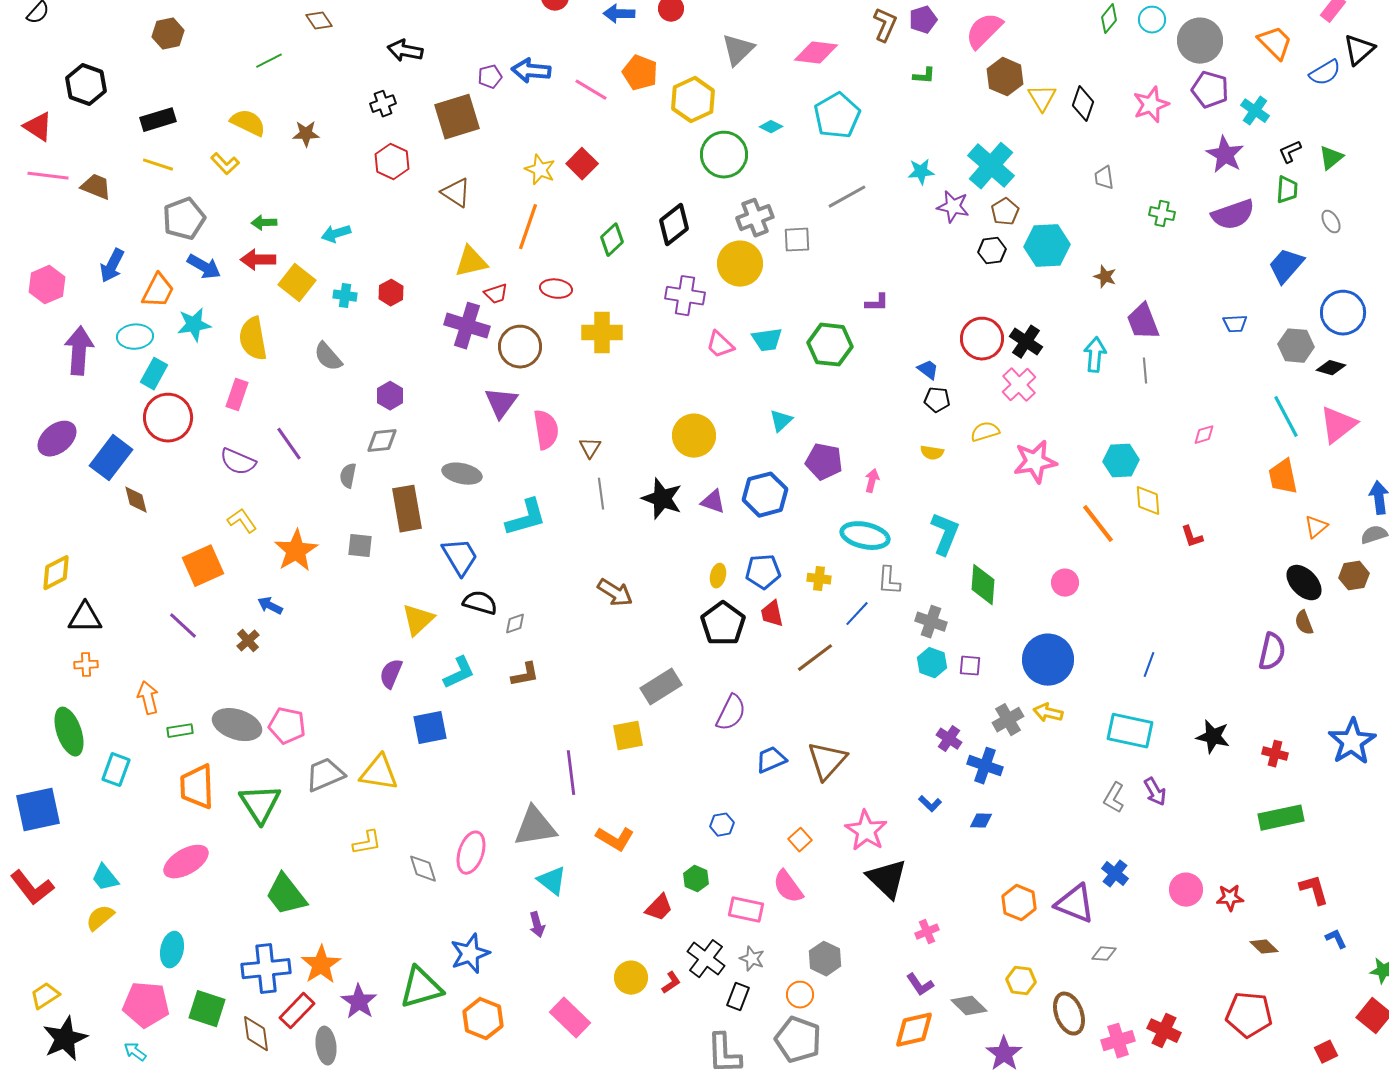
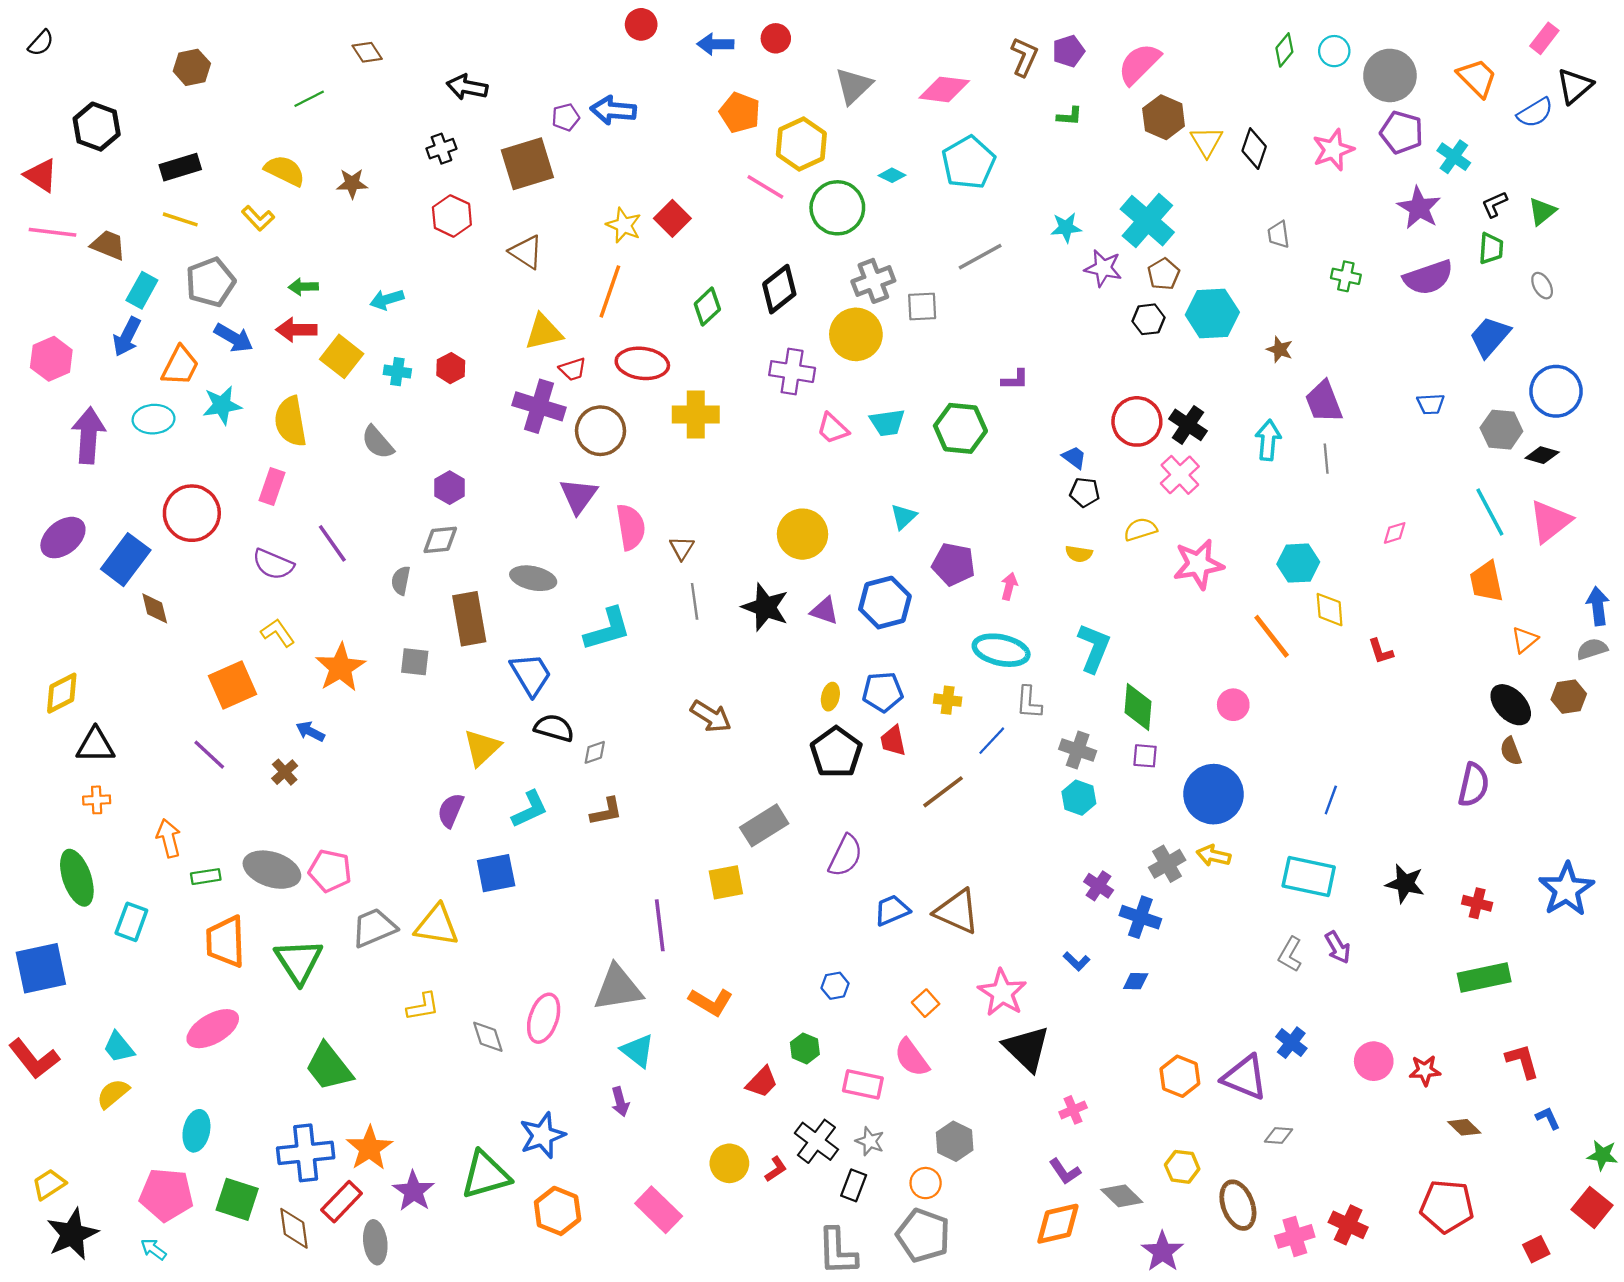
pink line: (591, 90) -> (765, 187), moved
red ellipse: (556, 289) -> (642, 363), size x1.4
cyan rectangle: (154, 374) -> (142, 290), moved
purple square: (970, 666) -> (1145, 756), moved
brown triangle: (827, 761) -> (957, 911), turned -48

